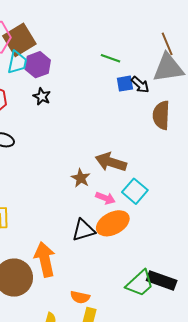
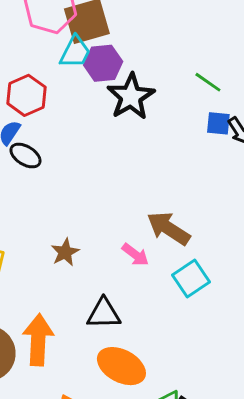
black star: (42, 96) -> (131, 97), moved, size x1.8
brown star: (81, 178) -> (65, 252), moved
pink arrow: (105, 198) -> (135, 255), moved
orange ellipse: (113, 223) -> (121, 366), moved, turned 40

